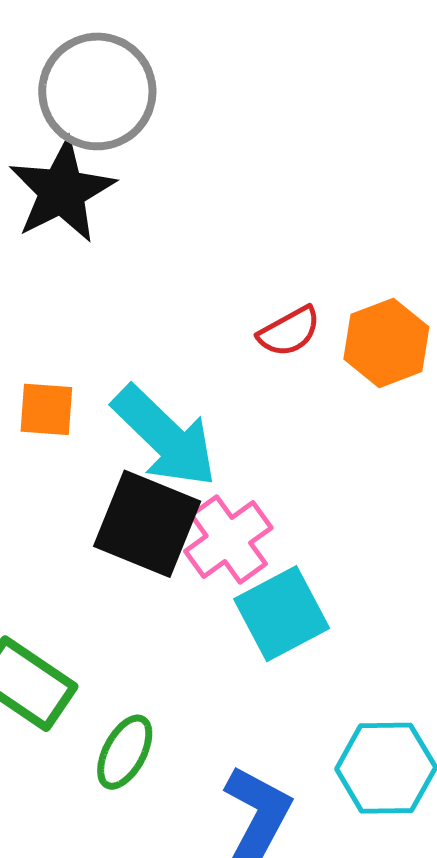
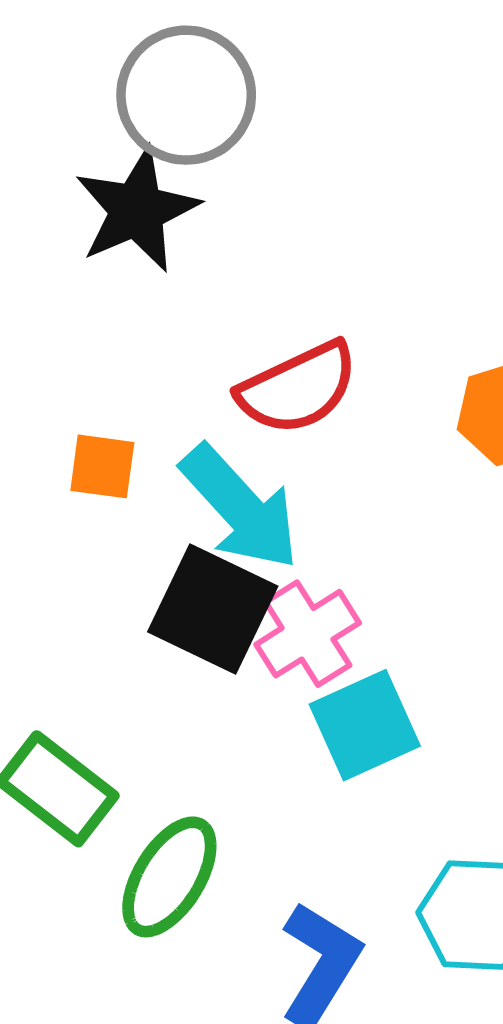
red semicircle: (289, 331) -> (298, 388), moved, size x1.6
green ellipse: (125, 752) -> (169, 877), size x1.4

